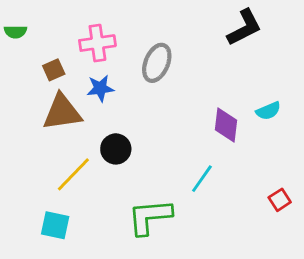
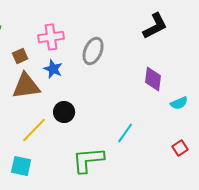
blue star: (100, 88) -> (53, 69), turned 30
cyan semicircle: (268, 111) -> (179, 103), moved
purple diamond: (226, 125) -> (153, 79), moved

